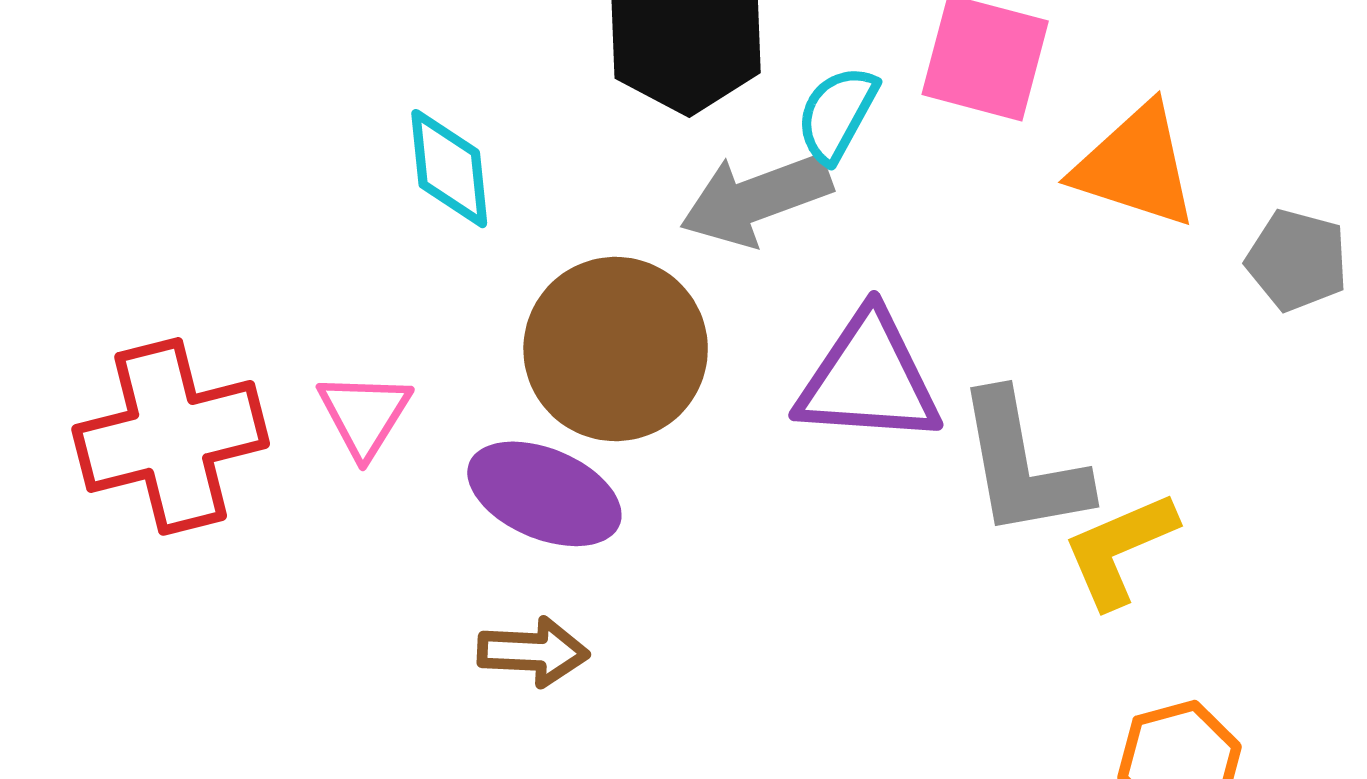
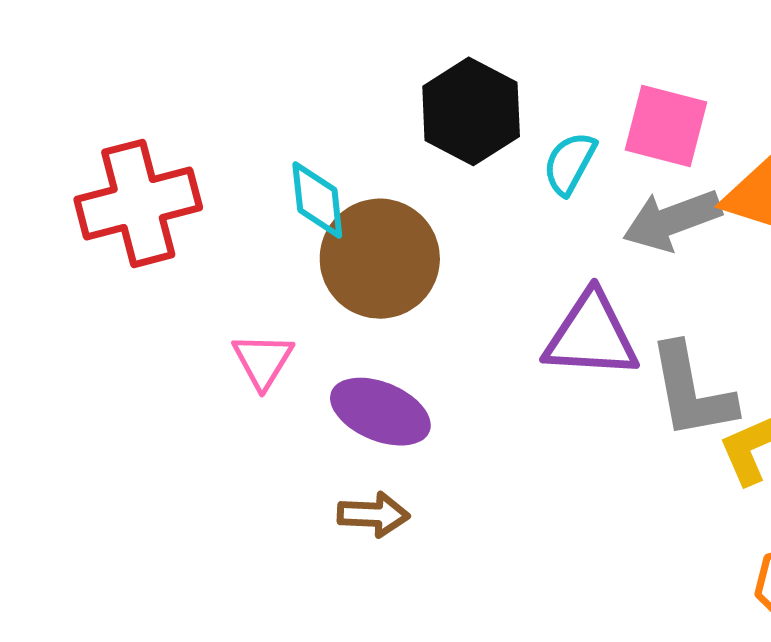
gray arrow: (756, 199) -> (672, 220), moved
brown circle: (616, 349) -> (380, 259), moved
red cross: (171, 436) -> (138, 203), moved

